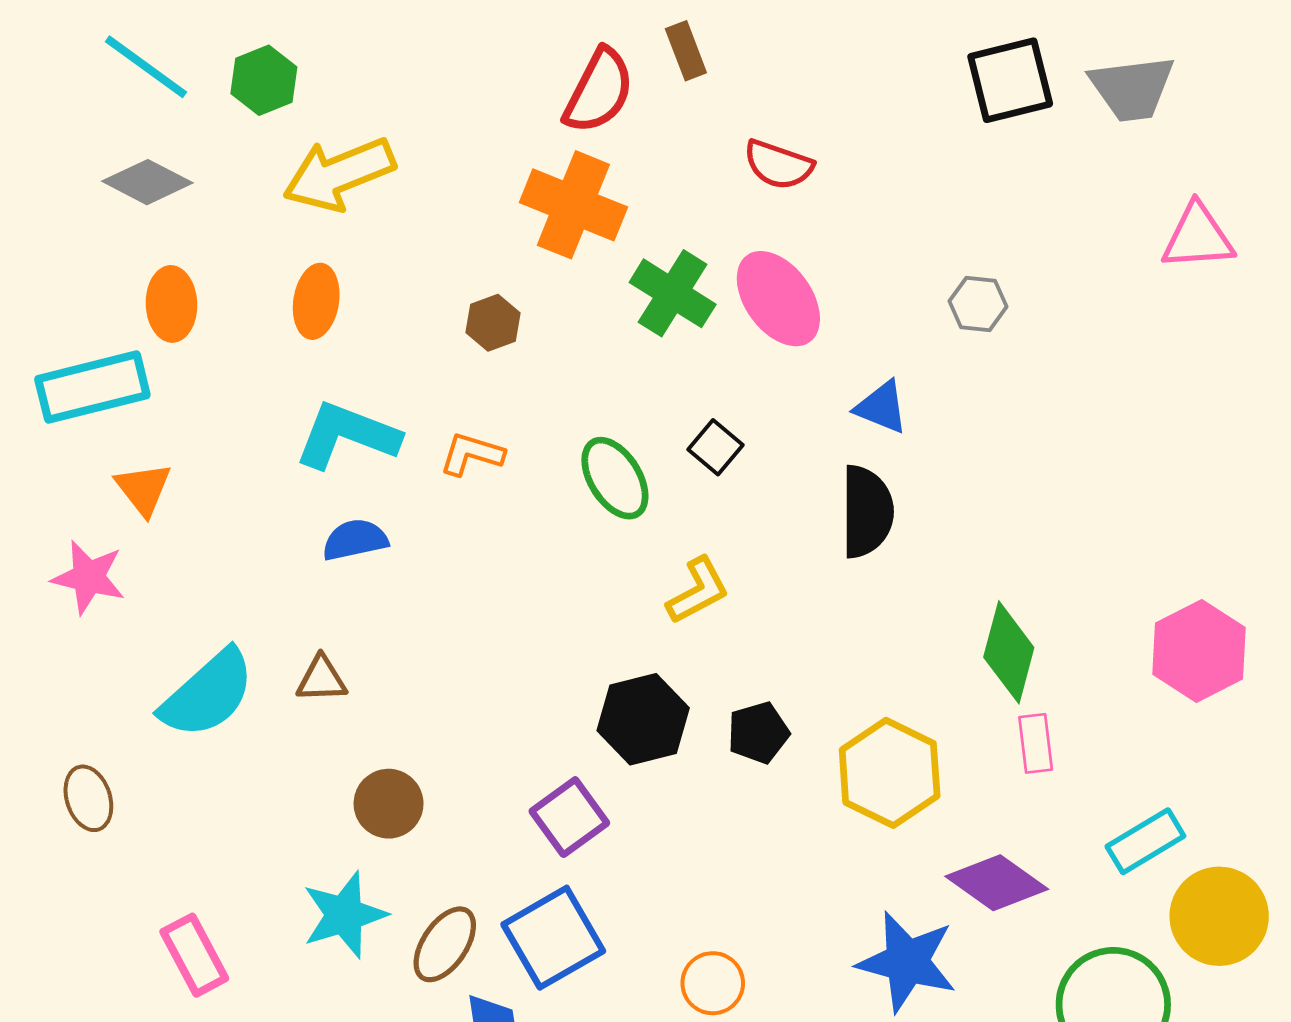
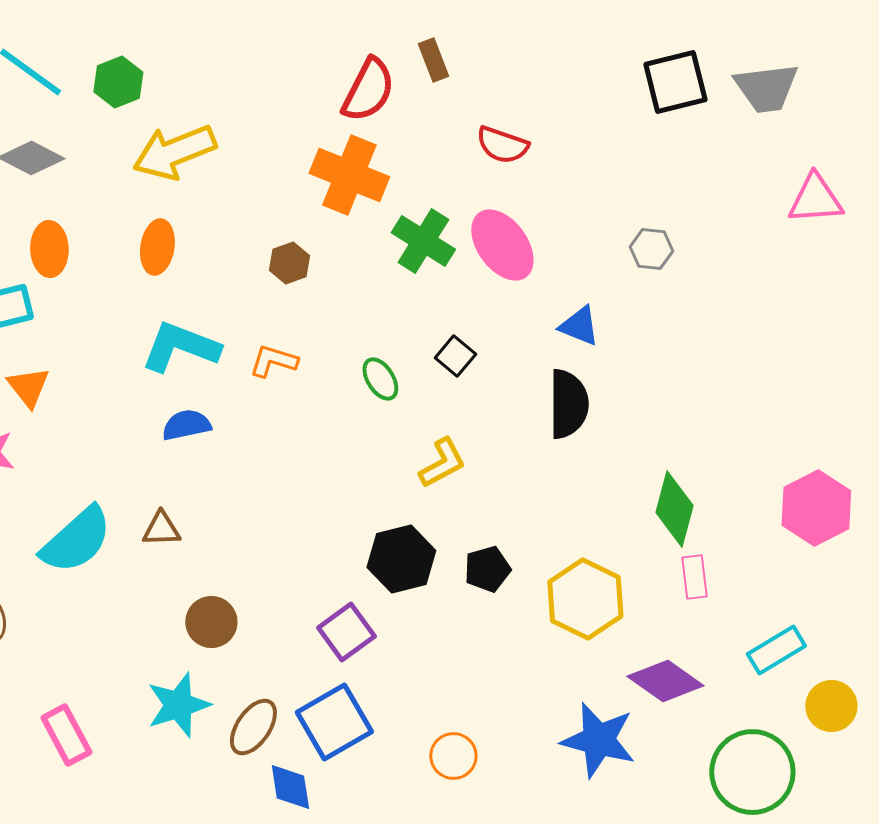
green ellipse: (615, 478) -> (380, 379), size x0.7
yellow circle: (1219, 916) -> (831, 706), size x0.7

